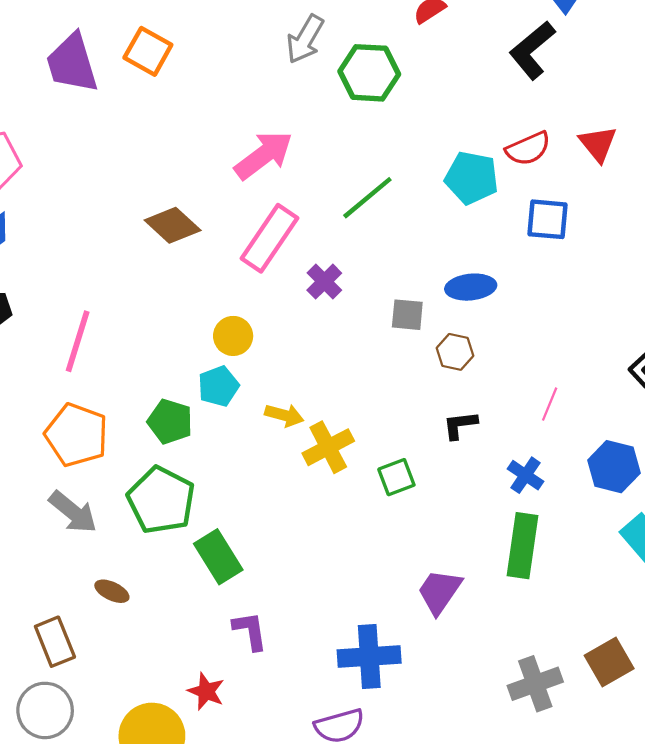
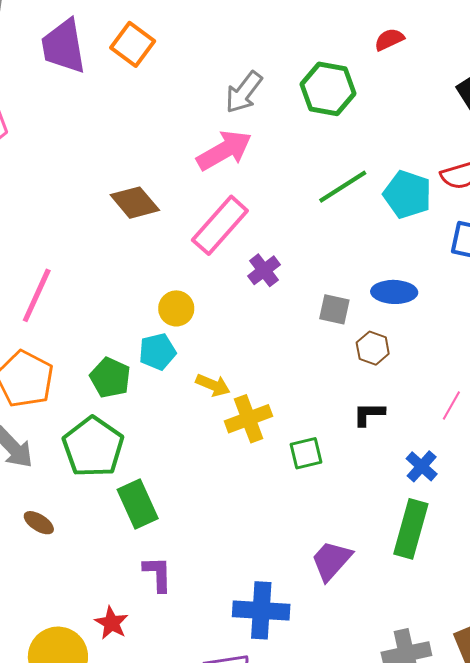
gray arrow: (305, 39) -> (244, 92), moved
green line: (367, 198) -> (343, 187), moved

